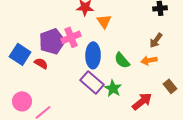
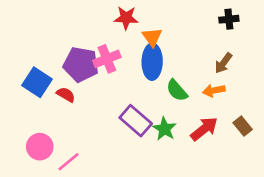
purple pentagon: (52, 41) -> (81, 64), turned 30
blue ellipse: (93, 55) -> (152, 62), moved
red arrow: (142, 101) -> (204, 129), moved

